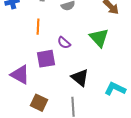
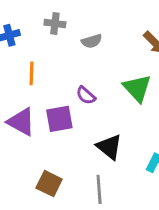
orange line: (38, 27) -> (31, 73), moved
purple triangle: (20, 75) -> (21, 122), moved

